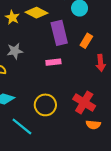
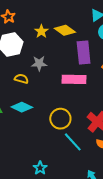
pink rectangle: (53, 62) -> (74, 79), size x1.6
cyan line: (22, 127) -> (73, 142), moved

